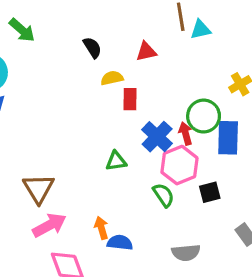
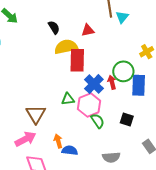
cyan triangle: (201, 30) -> (122, 17), turned -40
yellow semicircle: (112, 78) -> (66, 47), size x1.6
red rectangle: (130, 99) -> (77, 60), size x1.6
pink hexagon: (179, 165) -> (89, 105), moved
brown triangle: (38, 188) -> (36, 114), moved
black square: (210, 192) -> (127, 119), turned 32

